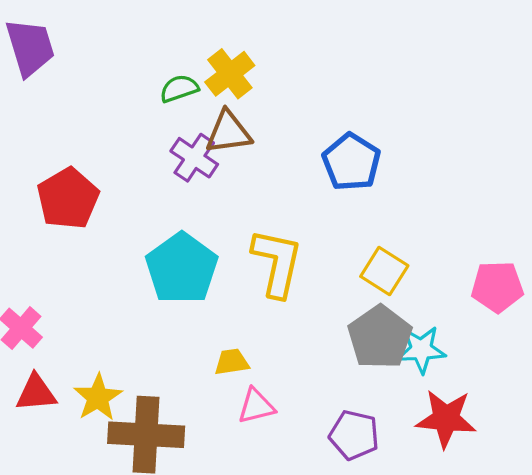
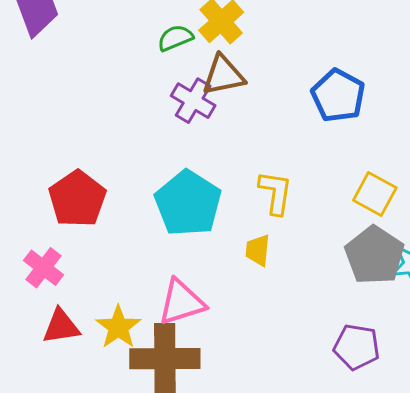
red pentagon: (68, 198) -> (77, 199), moved
yellow L-shape: (277, 263) -> (275, 193), size x0.7
yellow trapezoid: (232, 362) -> (258, 250), moved, turned -72
pink triangle: (256, 406) -> (182, 302), moved, size x1.4

